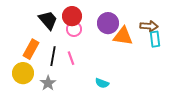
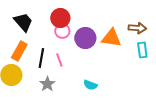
black trapezoid: (48, 20) -> (23, 22), moved
purple circle: (108, 23) -> (85, 38), moved
cyan rectangle: (155, 39) -> (142, 50), moved
gray star: (48, 83) -> (47, 84), moved

